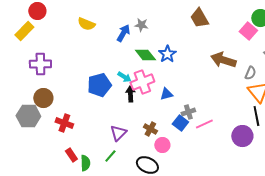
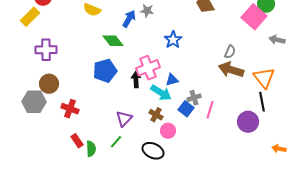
pink square: (248, 31) -> (254, 17), size x1.4
green diamond: (145, 55) -> (113, 41), moved
brown arrow: (223, 60) -> (231, 70), moved
gray semicircle: (250, 73) -> (230, 52), moved
cyan arrow: (124, 77) -> (161, 93), moved, size x1.5
pink line: (204, 124) -> (210, 110), turned -48

